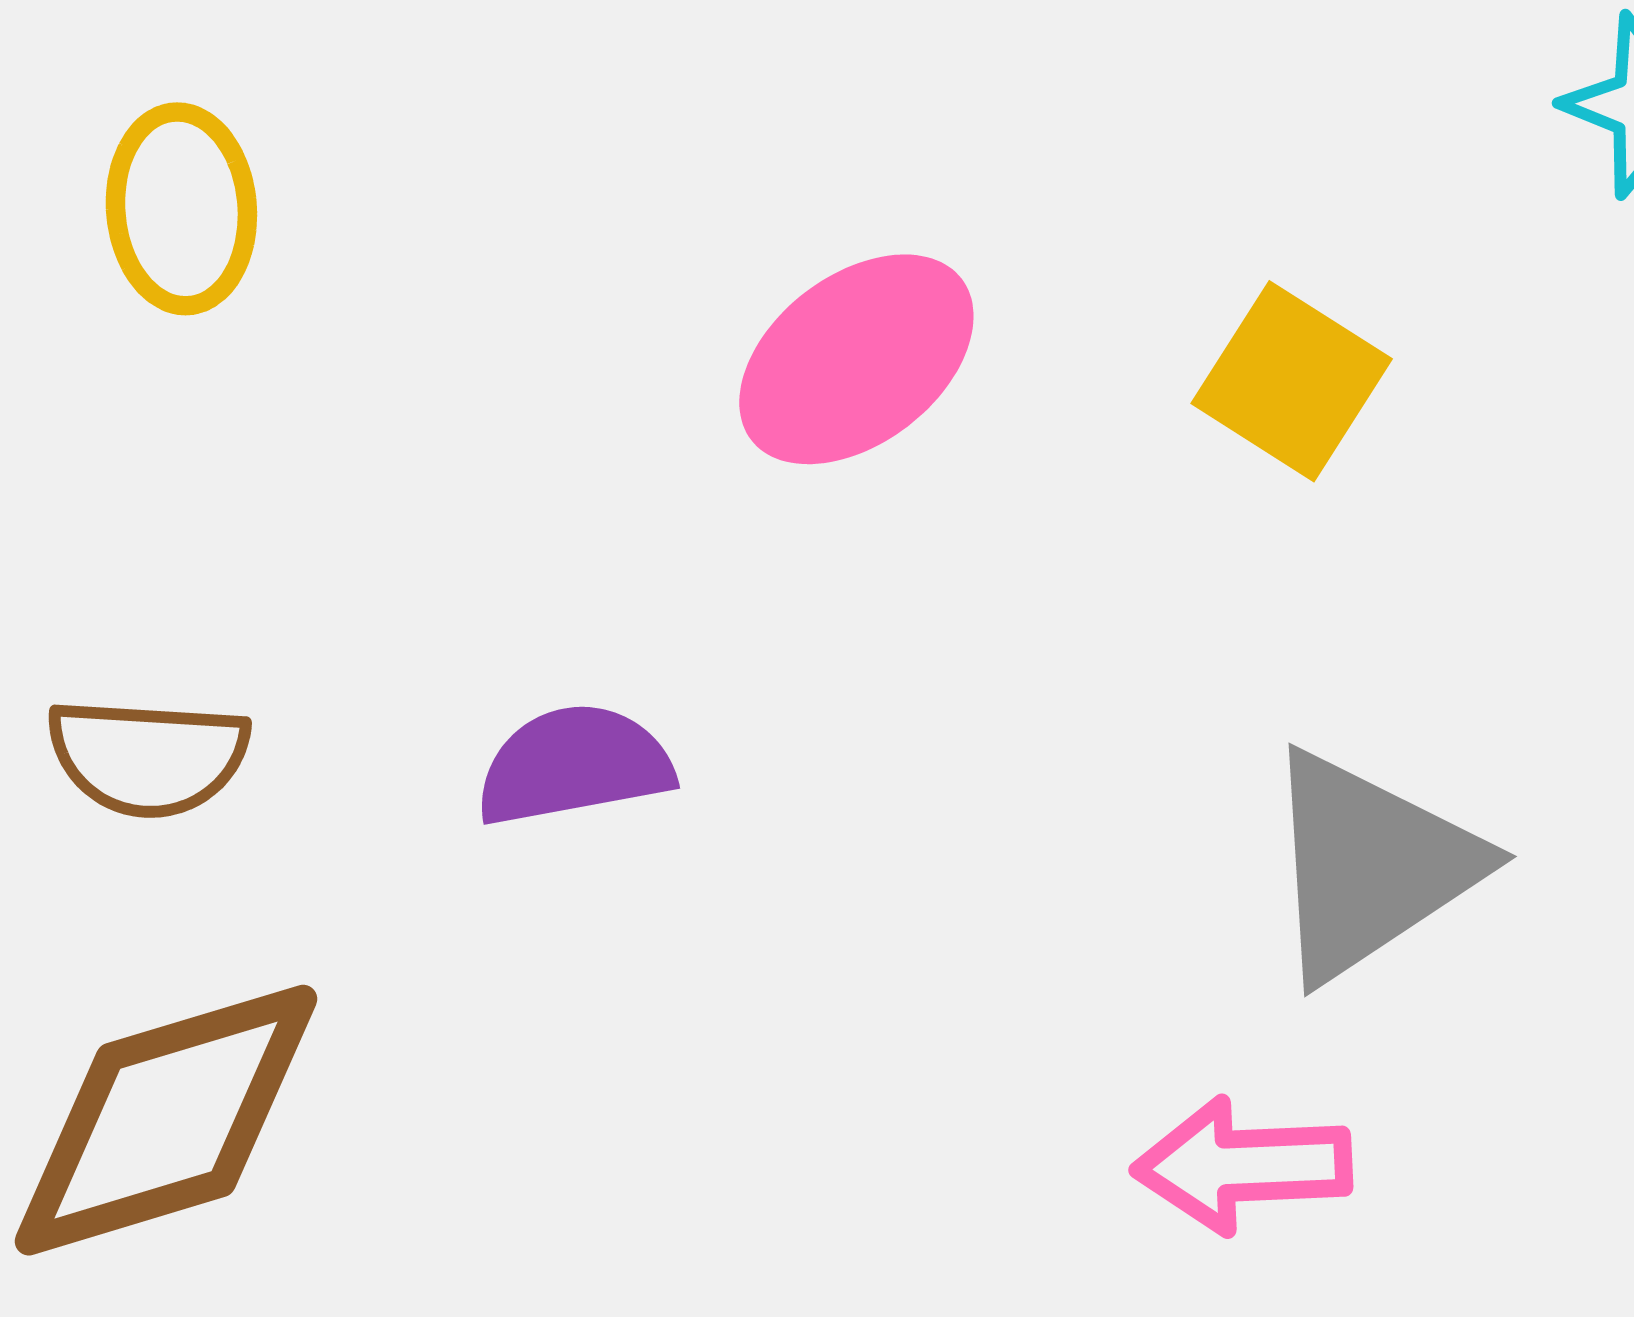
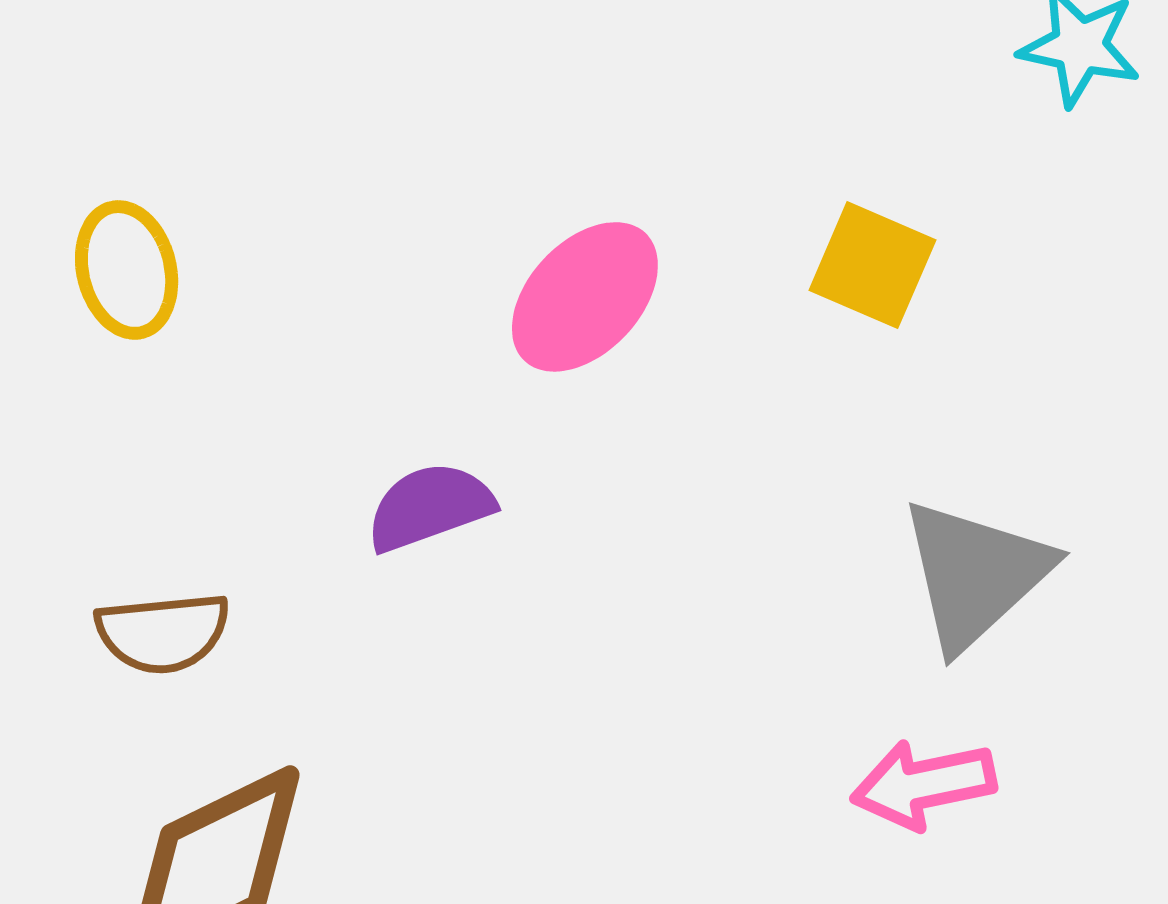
purple semicircle: (574, 765) -> (430, 507), moved

